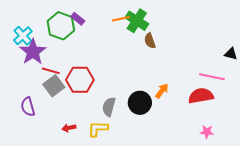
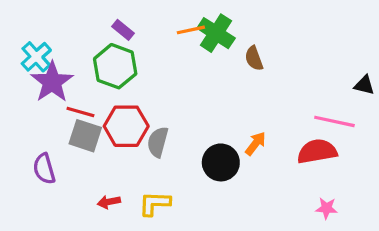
green hexagon: (61, 26) -> (115, 66), moved
brown semicircle: (150, 41) -> (254, 58), moved
gray square: (54, 86) -> (85, 136), turned -35
gray semicircle: (109, 107) -> (158, 142), moved

